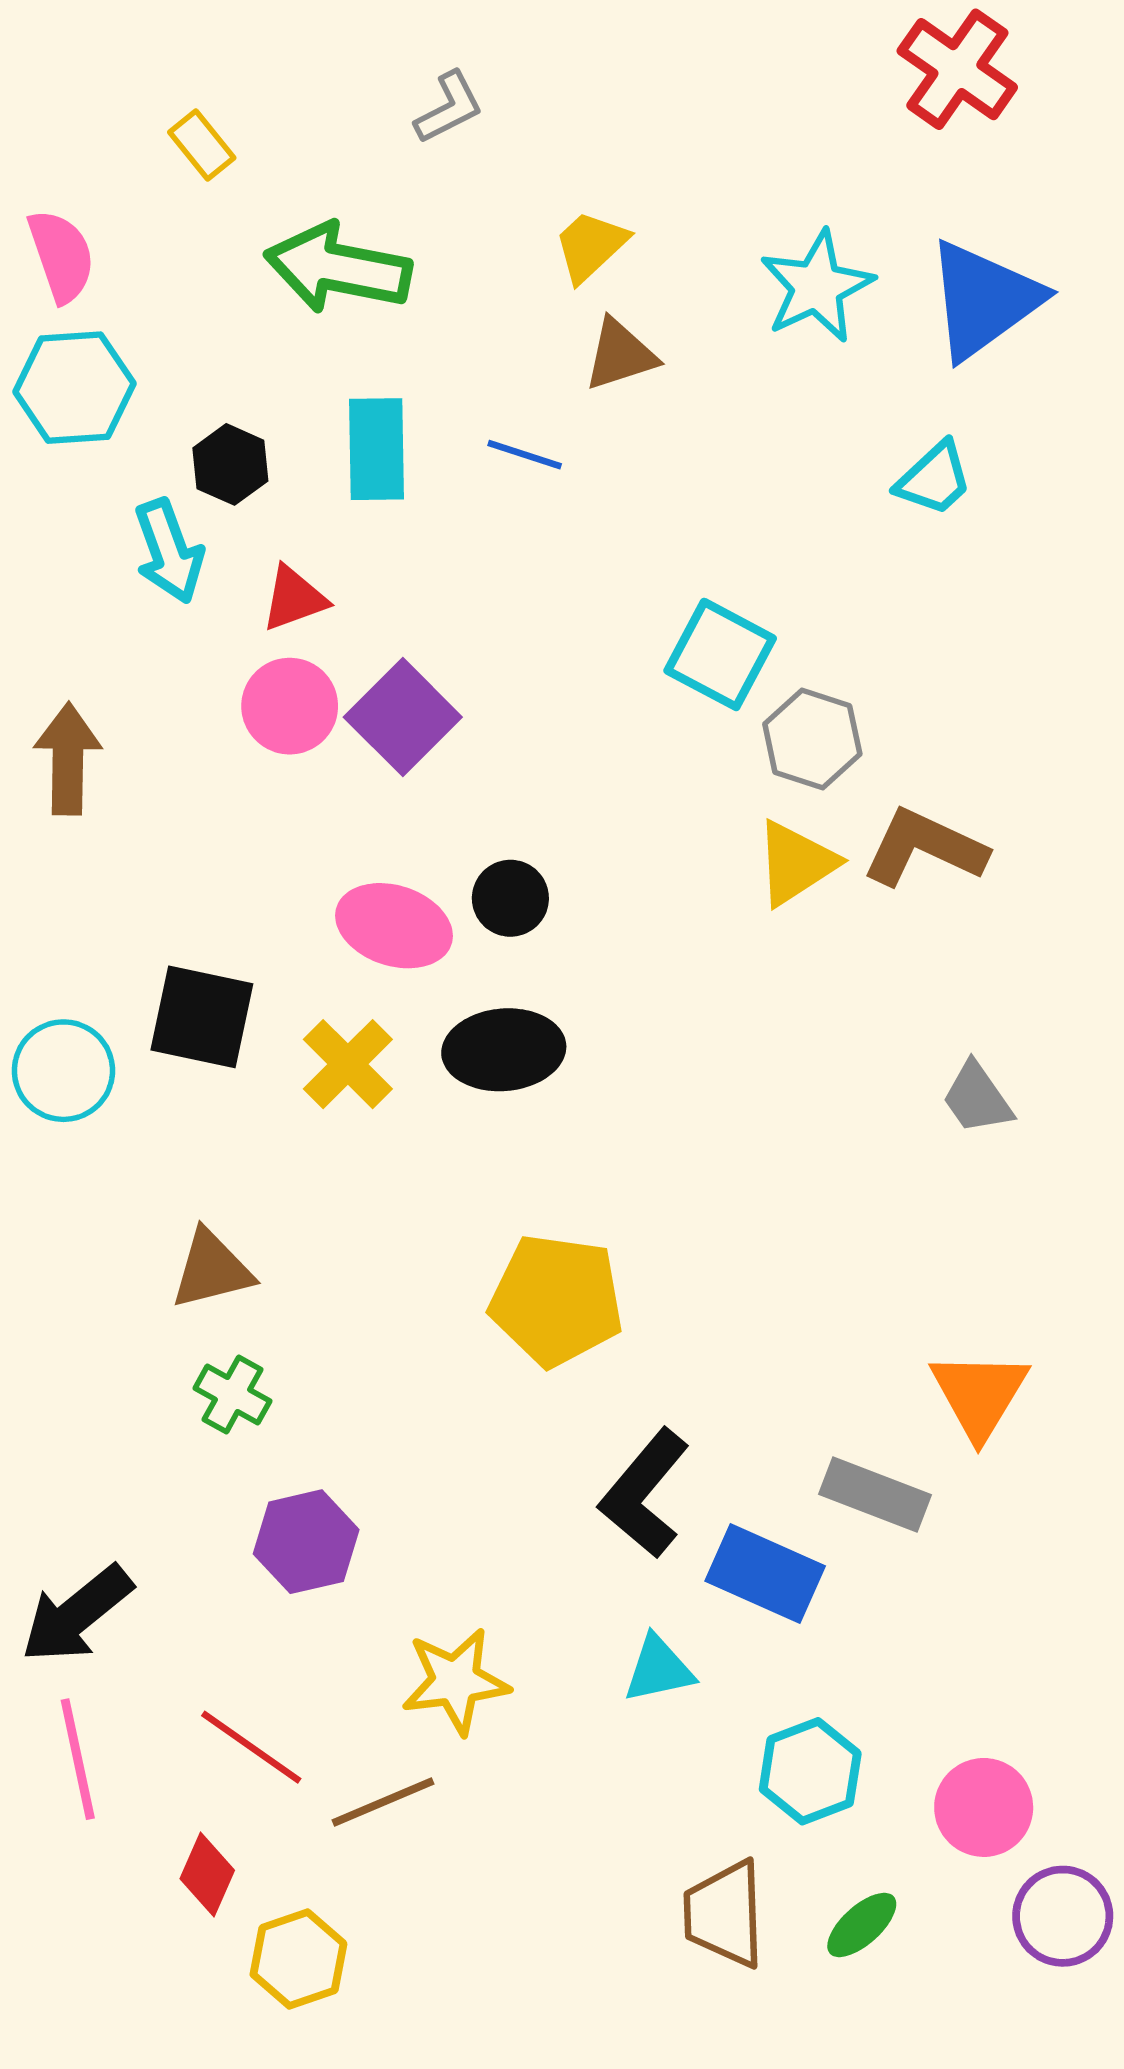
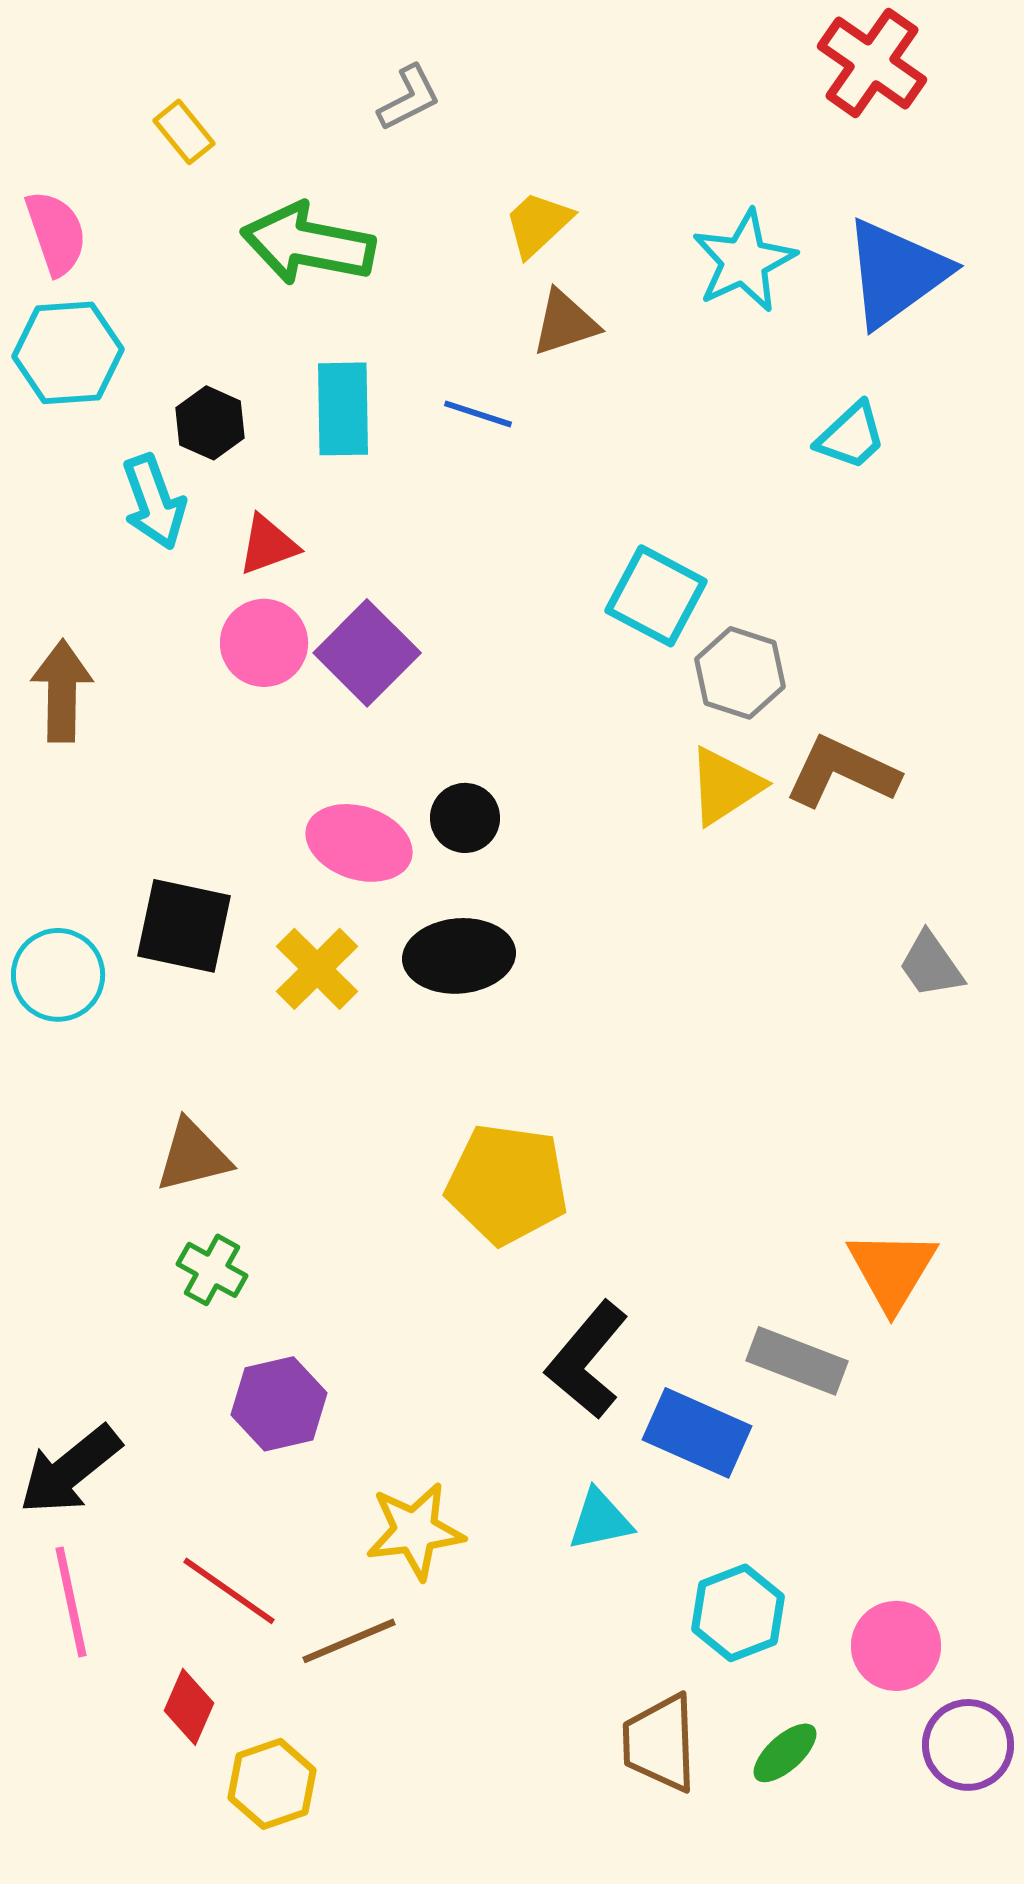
gray trapezoid: (977, 1098) -> (931, 965), moved

